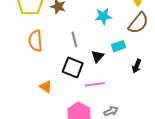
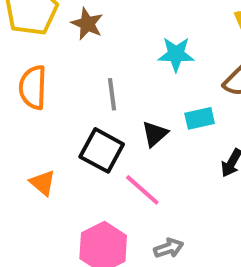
pink line: (95, 84) -> (142, 190), turned 42

